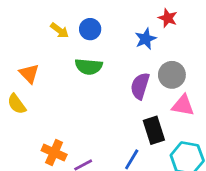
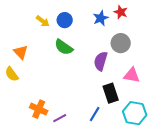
blue star: (146, 39) -> (101, 18), moved
green semicircle: (89, 67) -> (64, 47), turned 30
gray circle: (172, 75) -> (121, 43), moved

